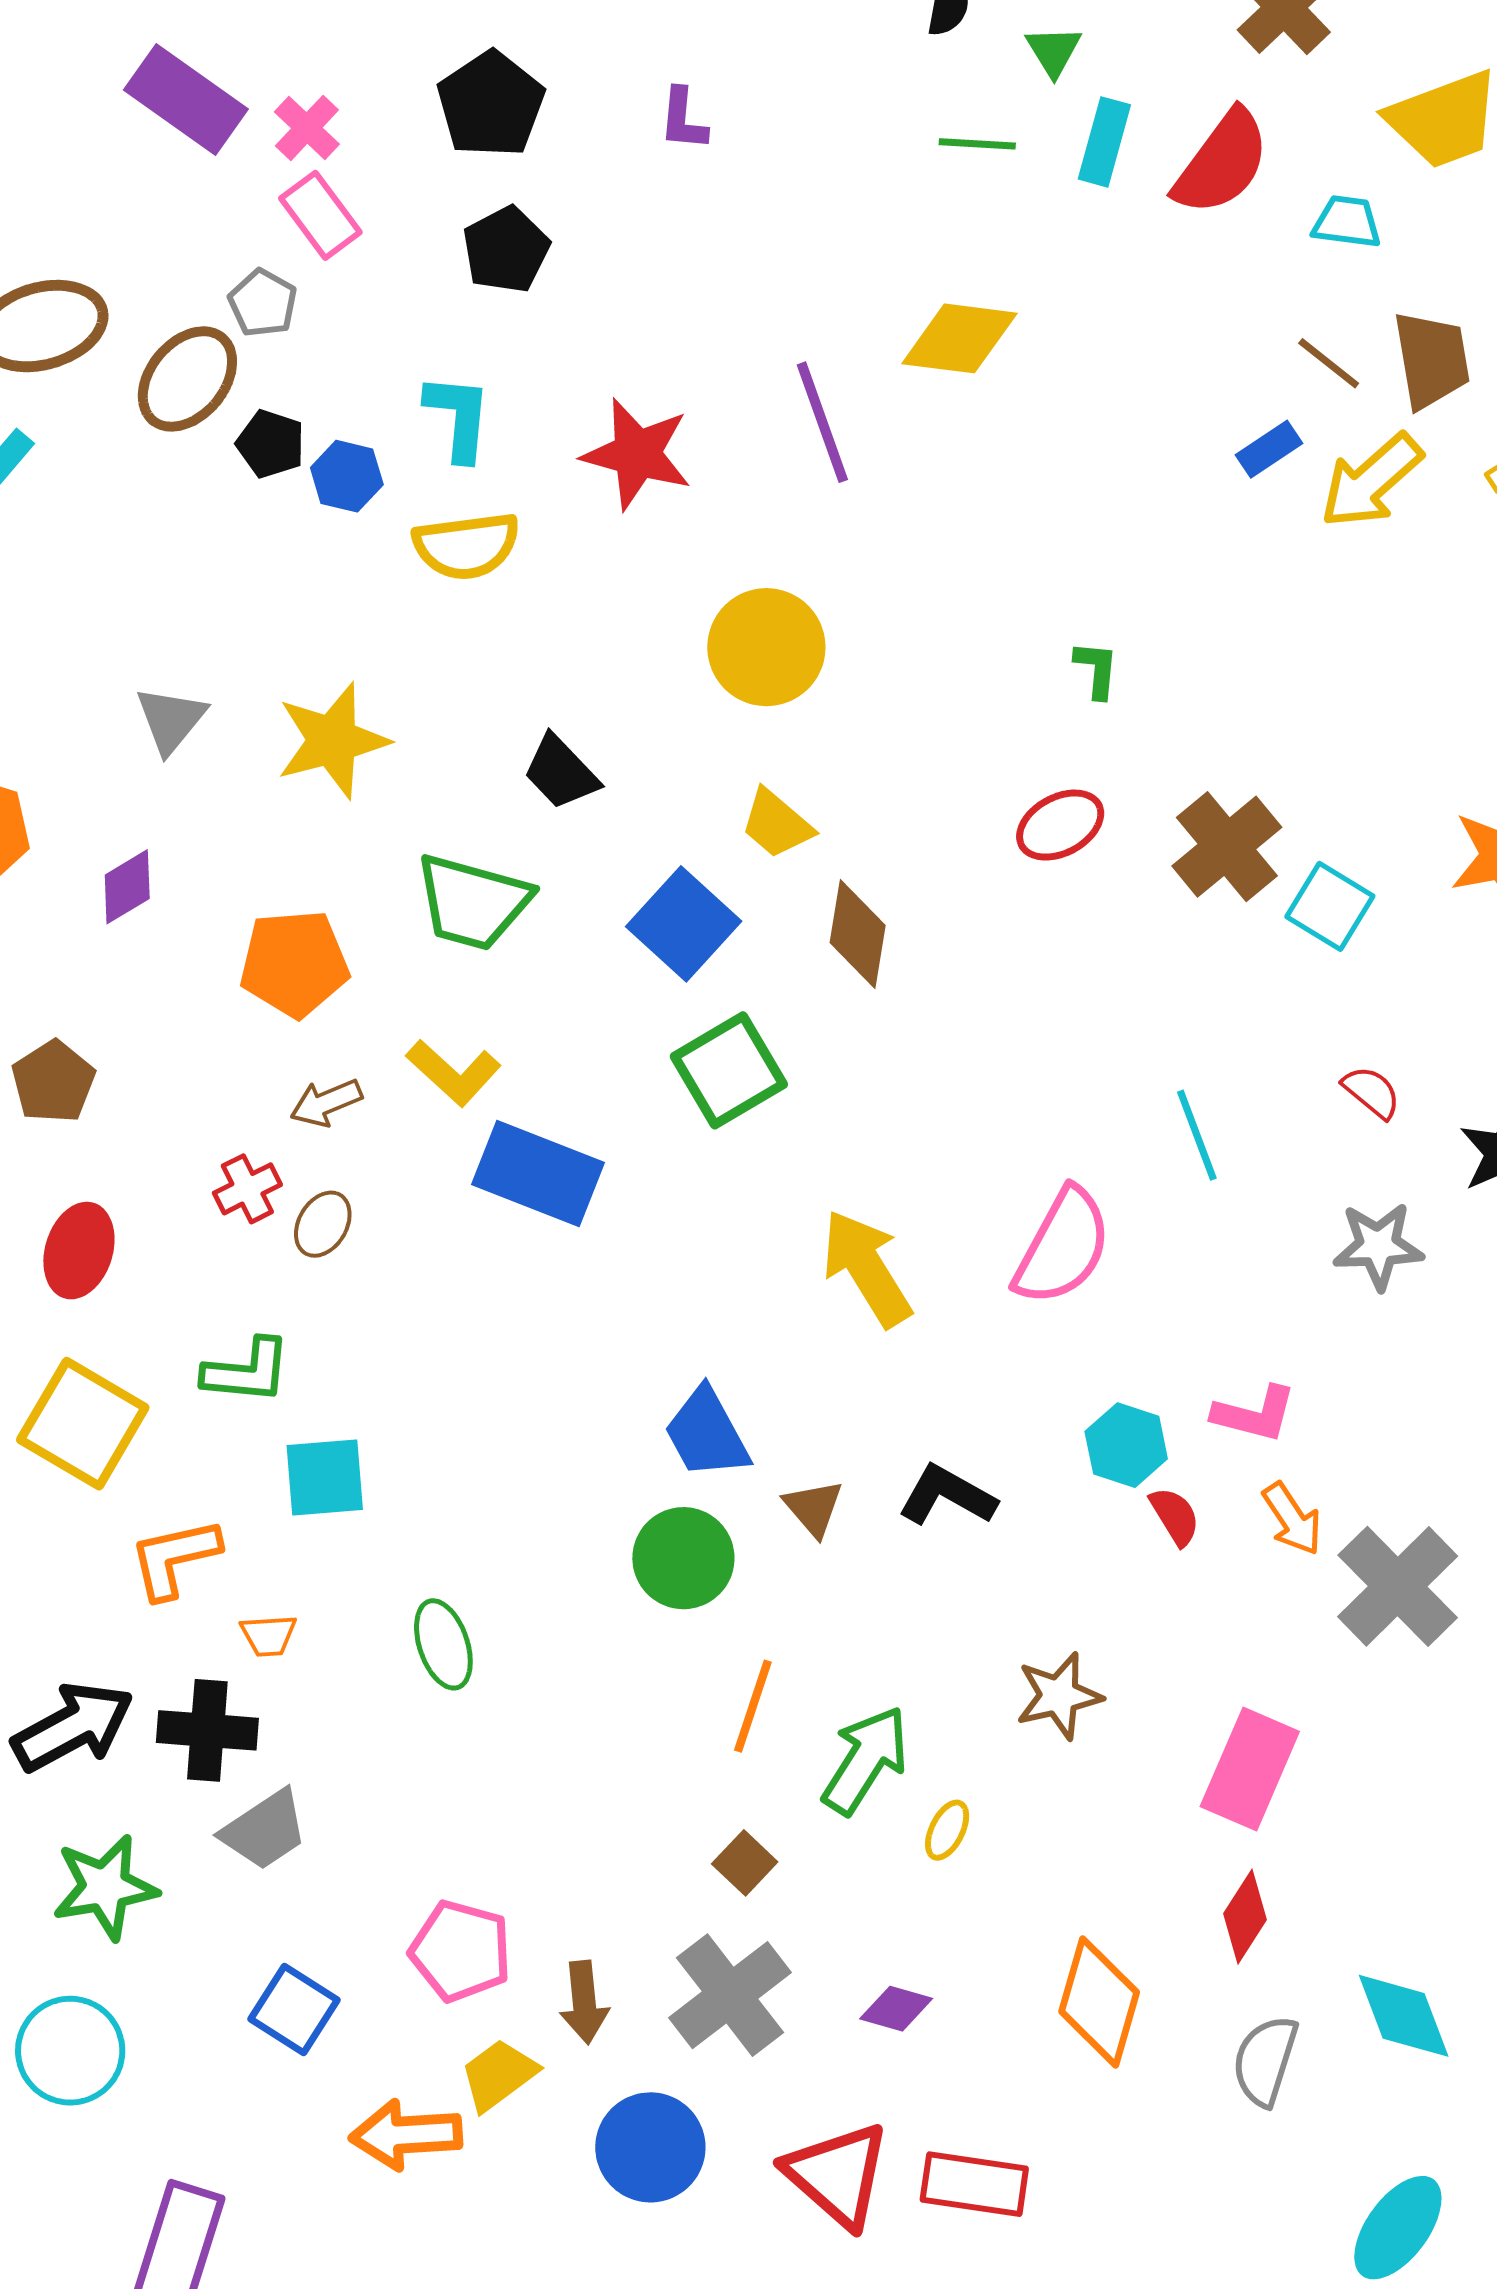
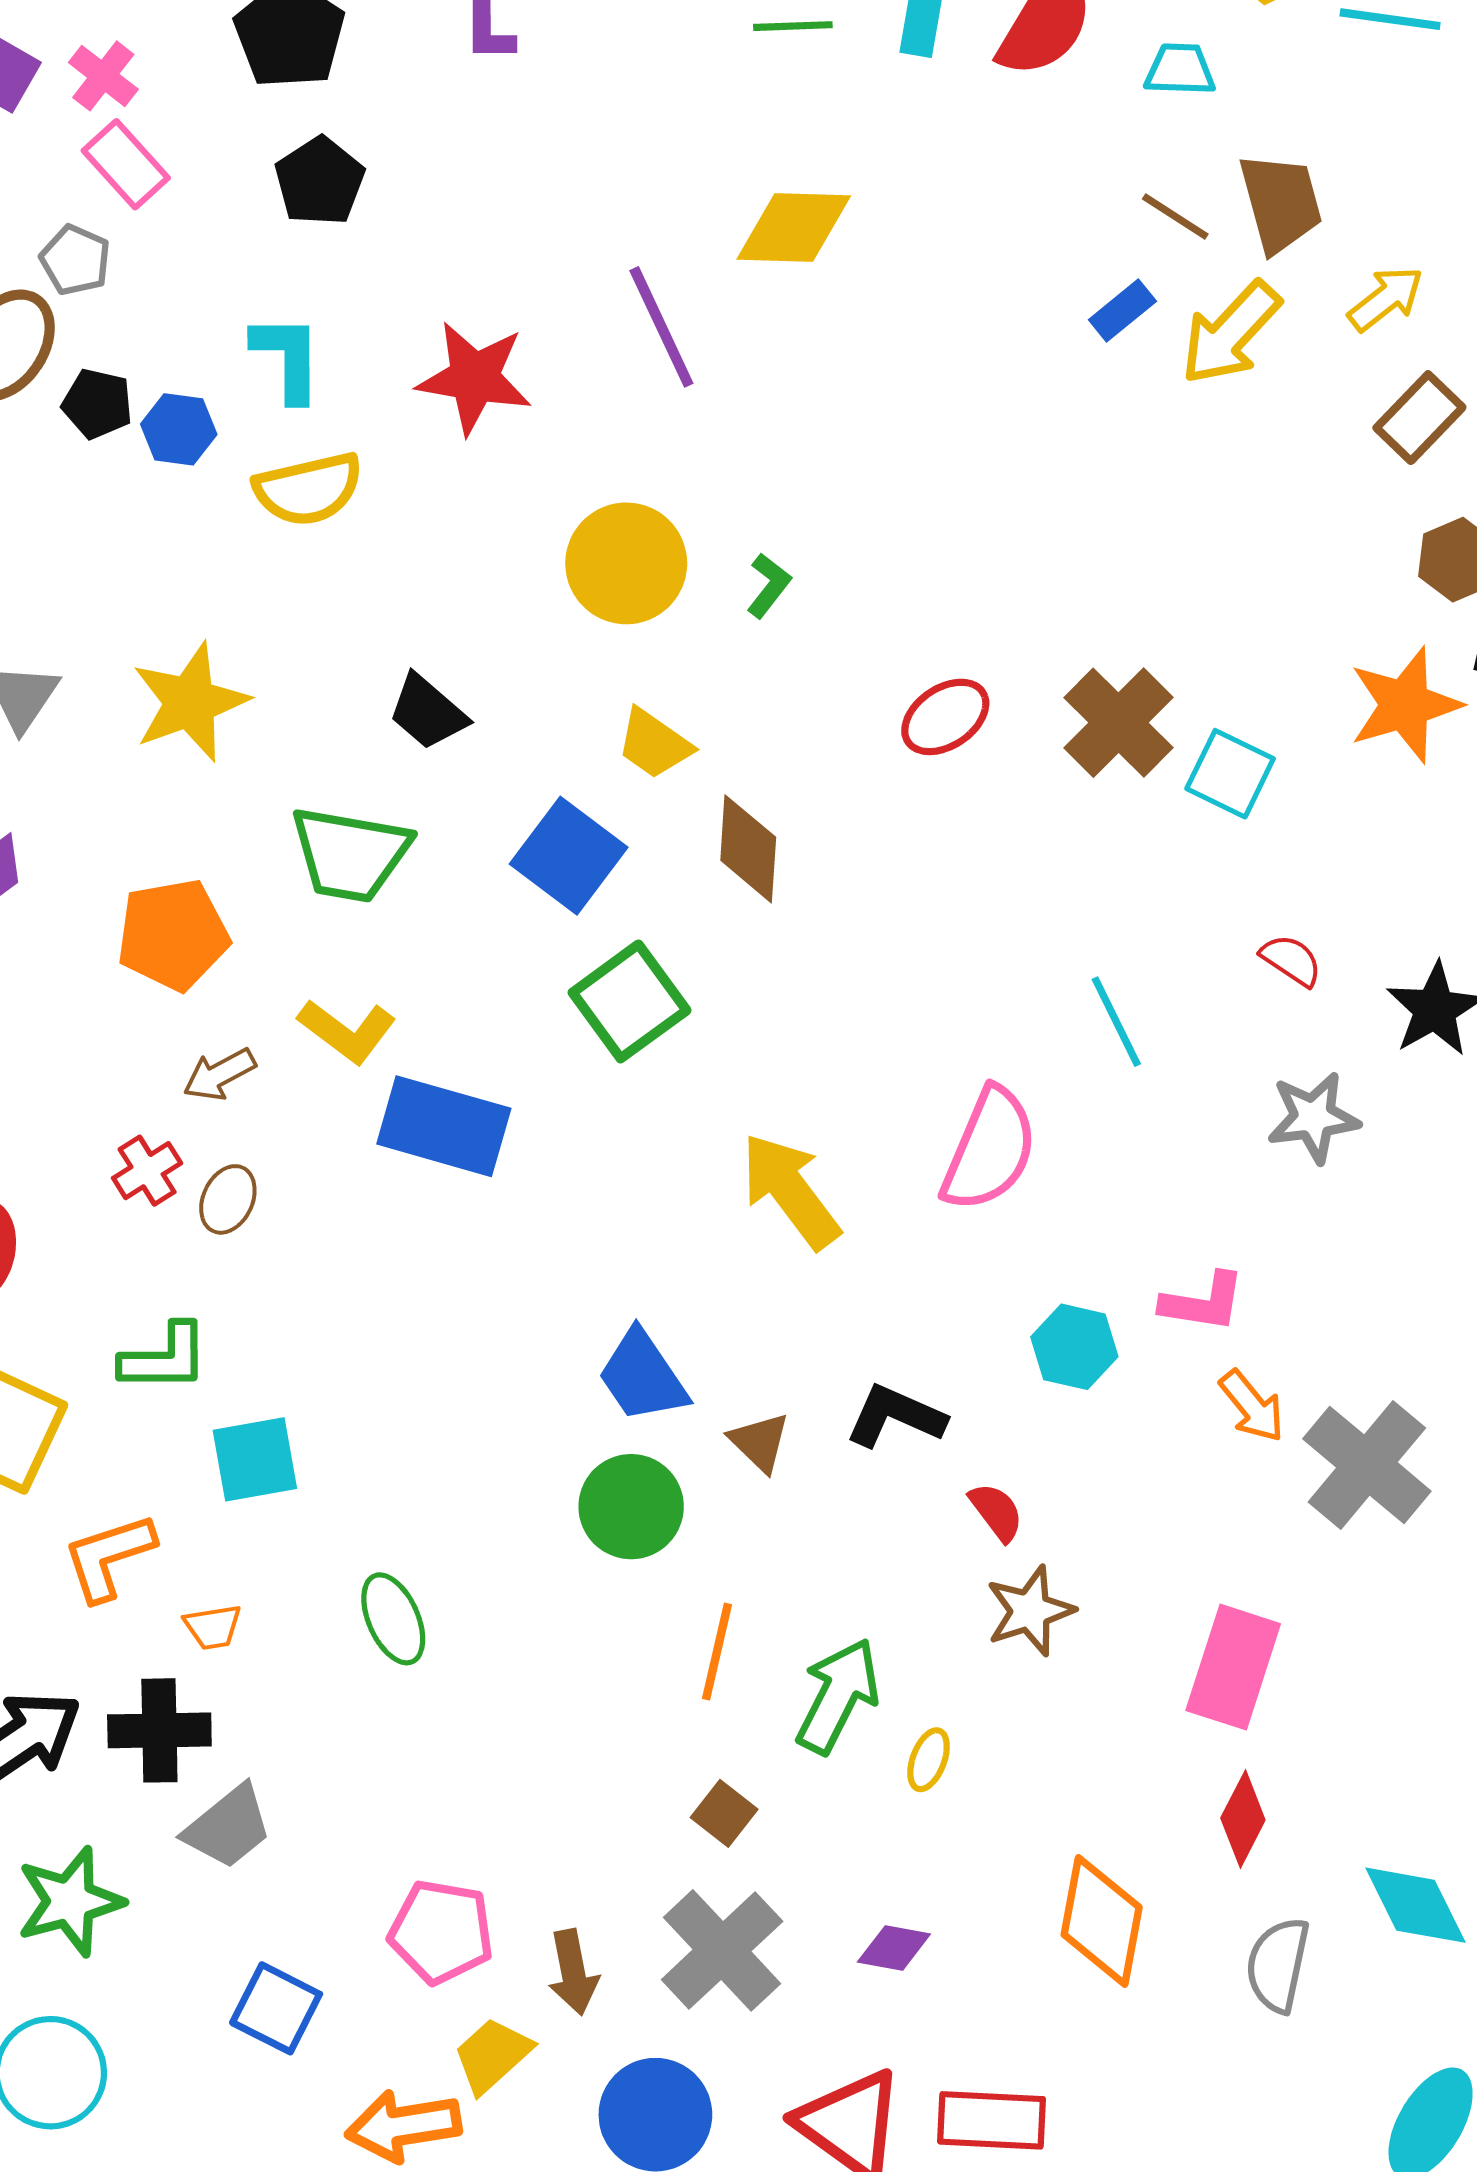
green L-shape: (1096, 669) -> (769, 585), moved, turned 38
red semicircle: (1175, 1516) -> (996, 1512), moved

